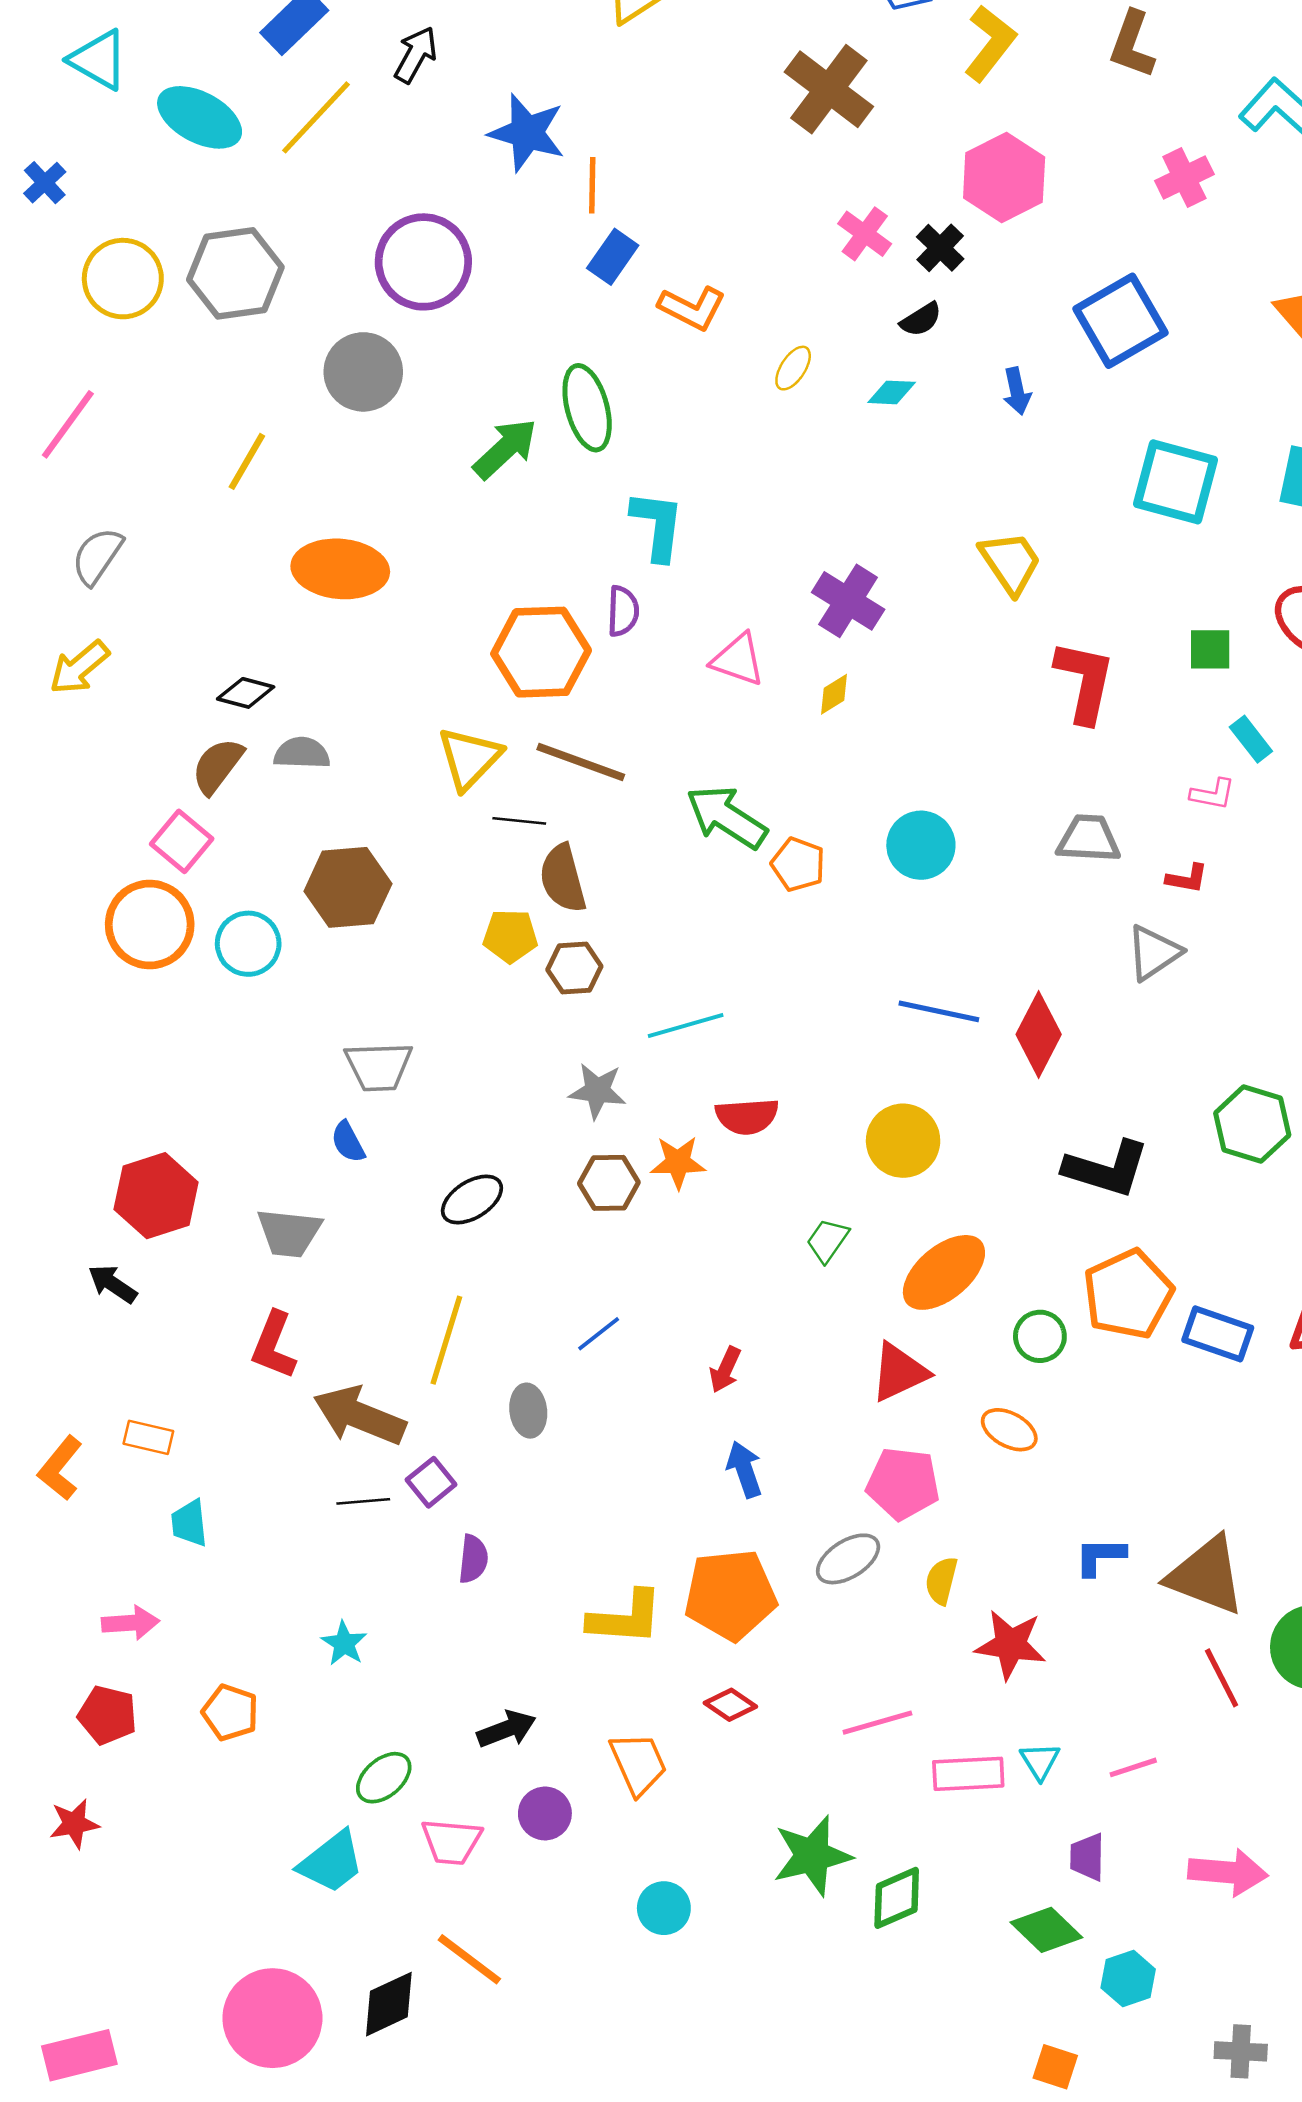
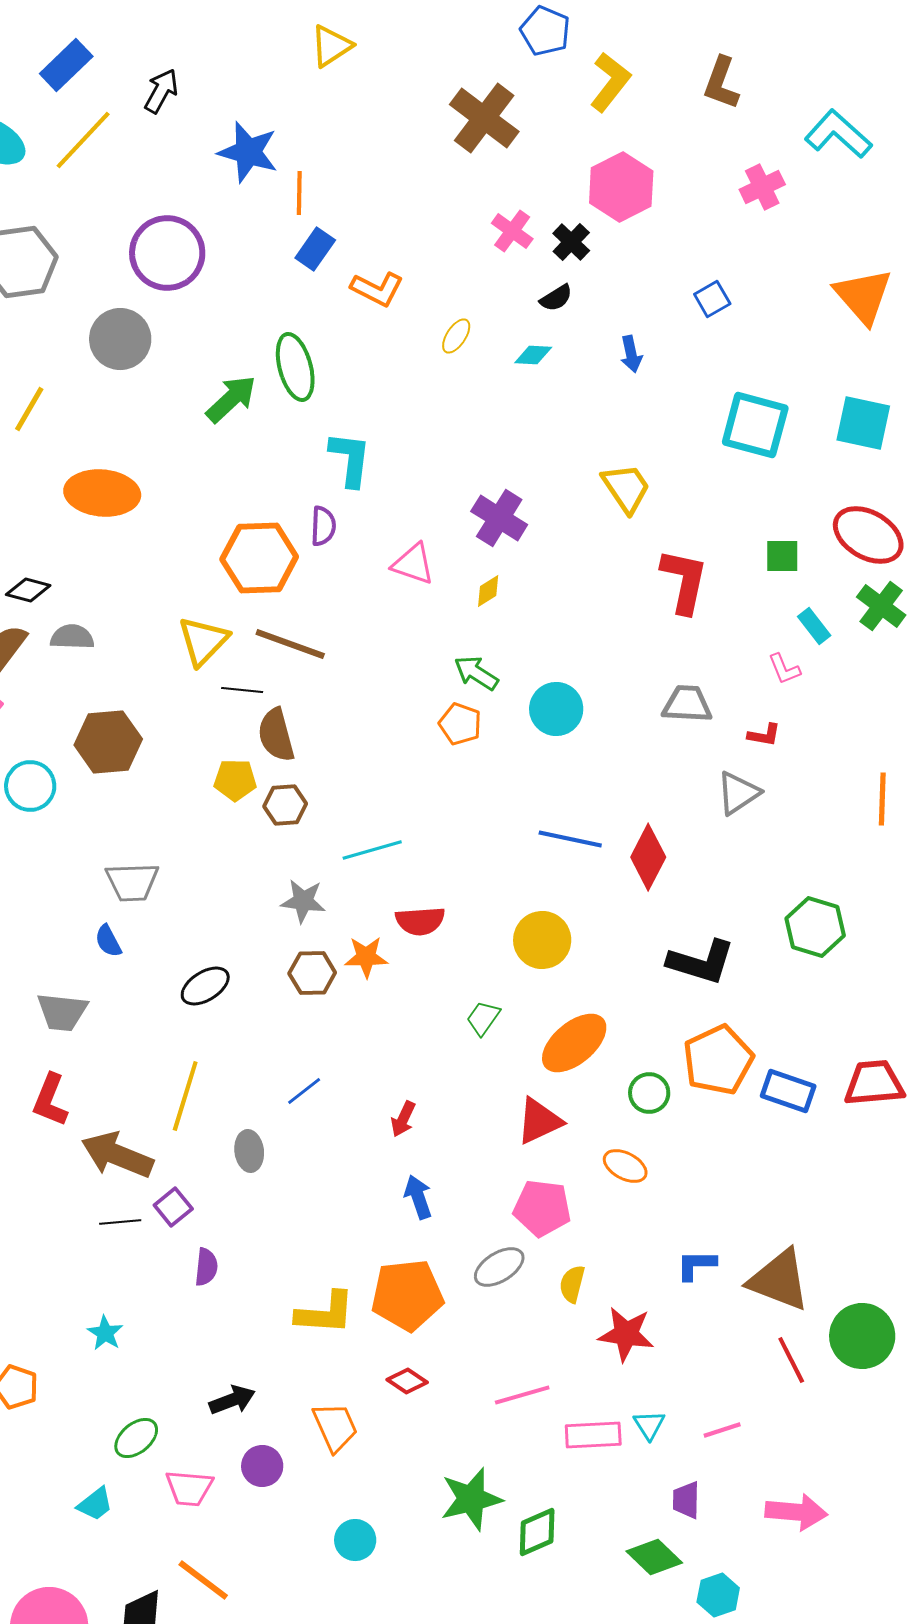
blue square: (1120, 321) -> (712, 299), size x0.5
pink L-shape: (1213, 794) -> (784, 669), turned 57
green arrow: (727, 817) -> (476, 673), moved, size x0.7
cyan trapezoid: (331, 1862) -> (95, 1504), size x0.7

